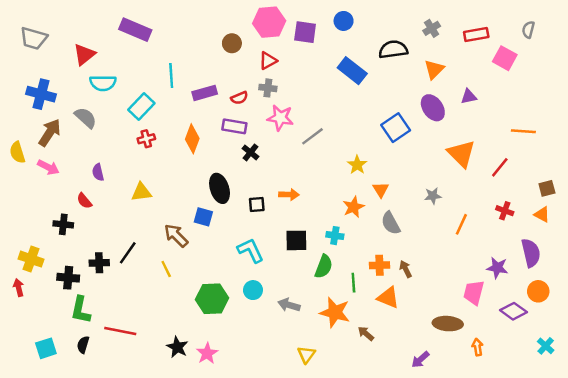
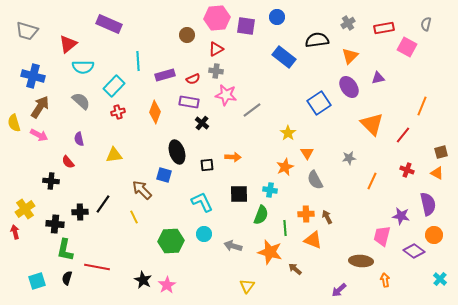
gray semicircle: (86, 118) -> (81, 101), moved
orange line: (523, 131) -> (422, 106), turned -72
yellow cross: (31, 259) -> (25, 209), turned 36

